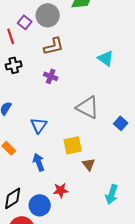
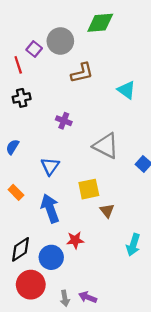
brown L-shape: (54, 46) -> (82, 73), moved
purple cross: (51, 76) -> (64, 121), moved
blue arrow: (39, 162) -> (50, 208), size x1.4

